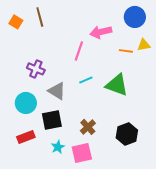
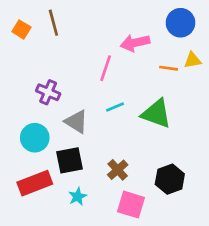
red rectangle: (26, 137) -> (35, 183), size x1.4
pink square: (82, 153) -> (131, 205), moved, turned 30

